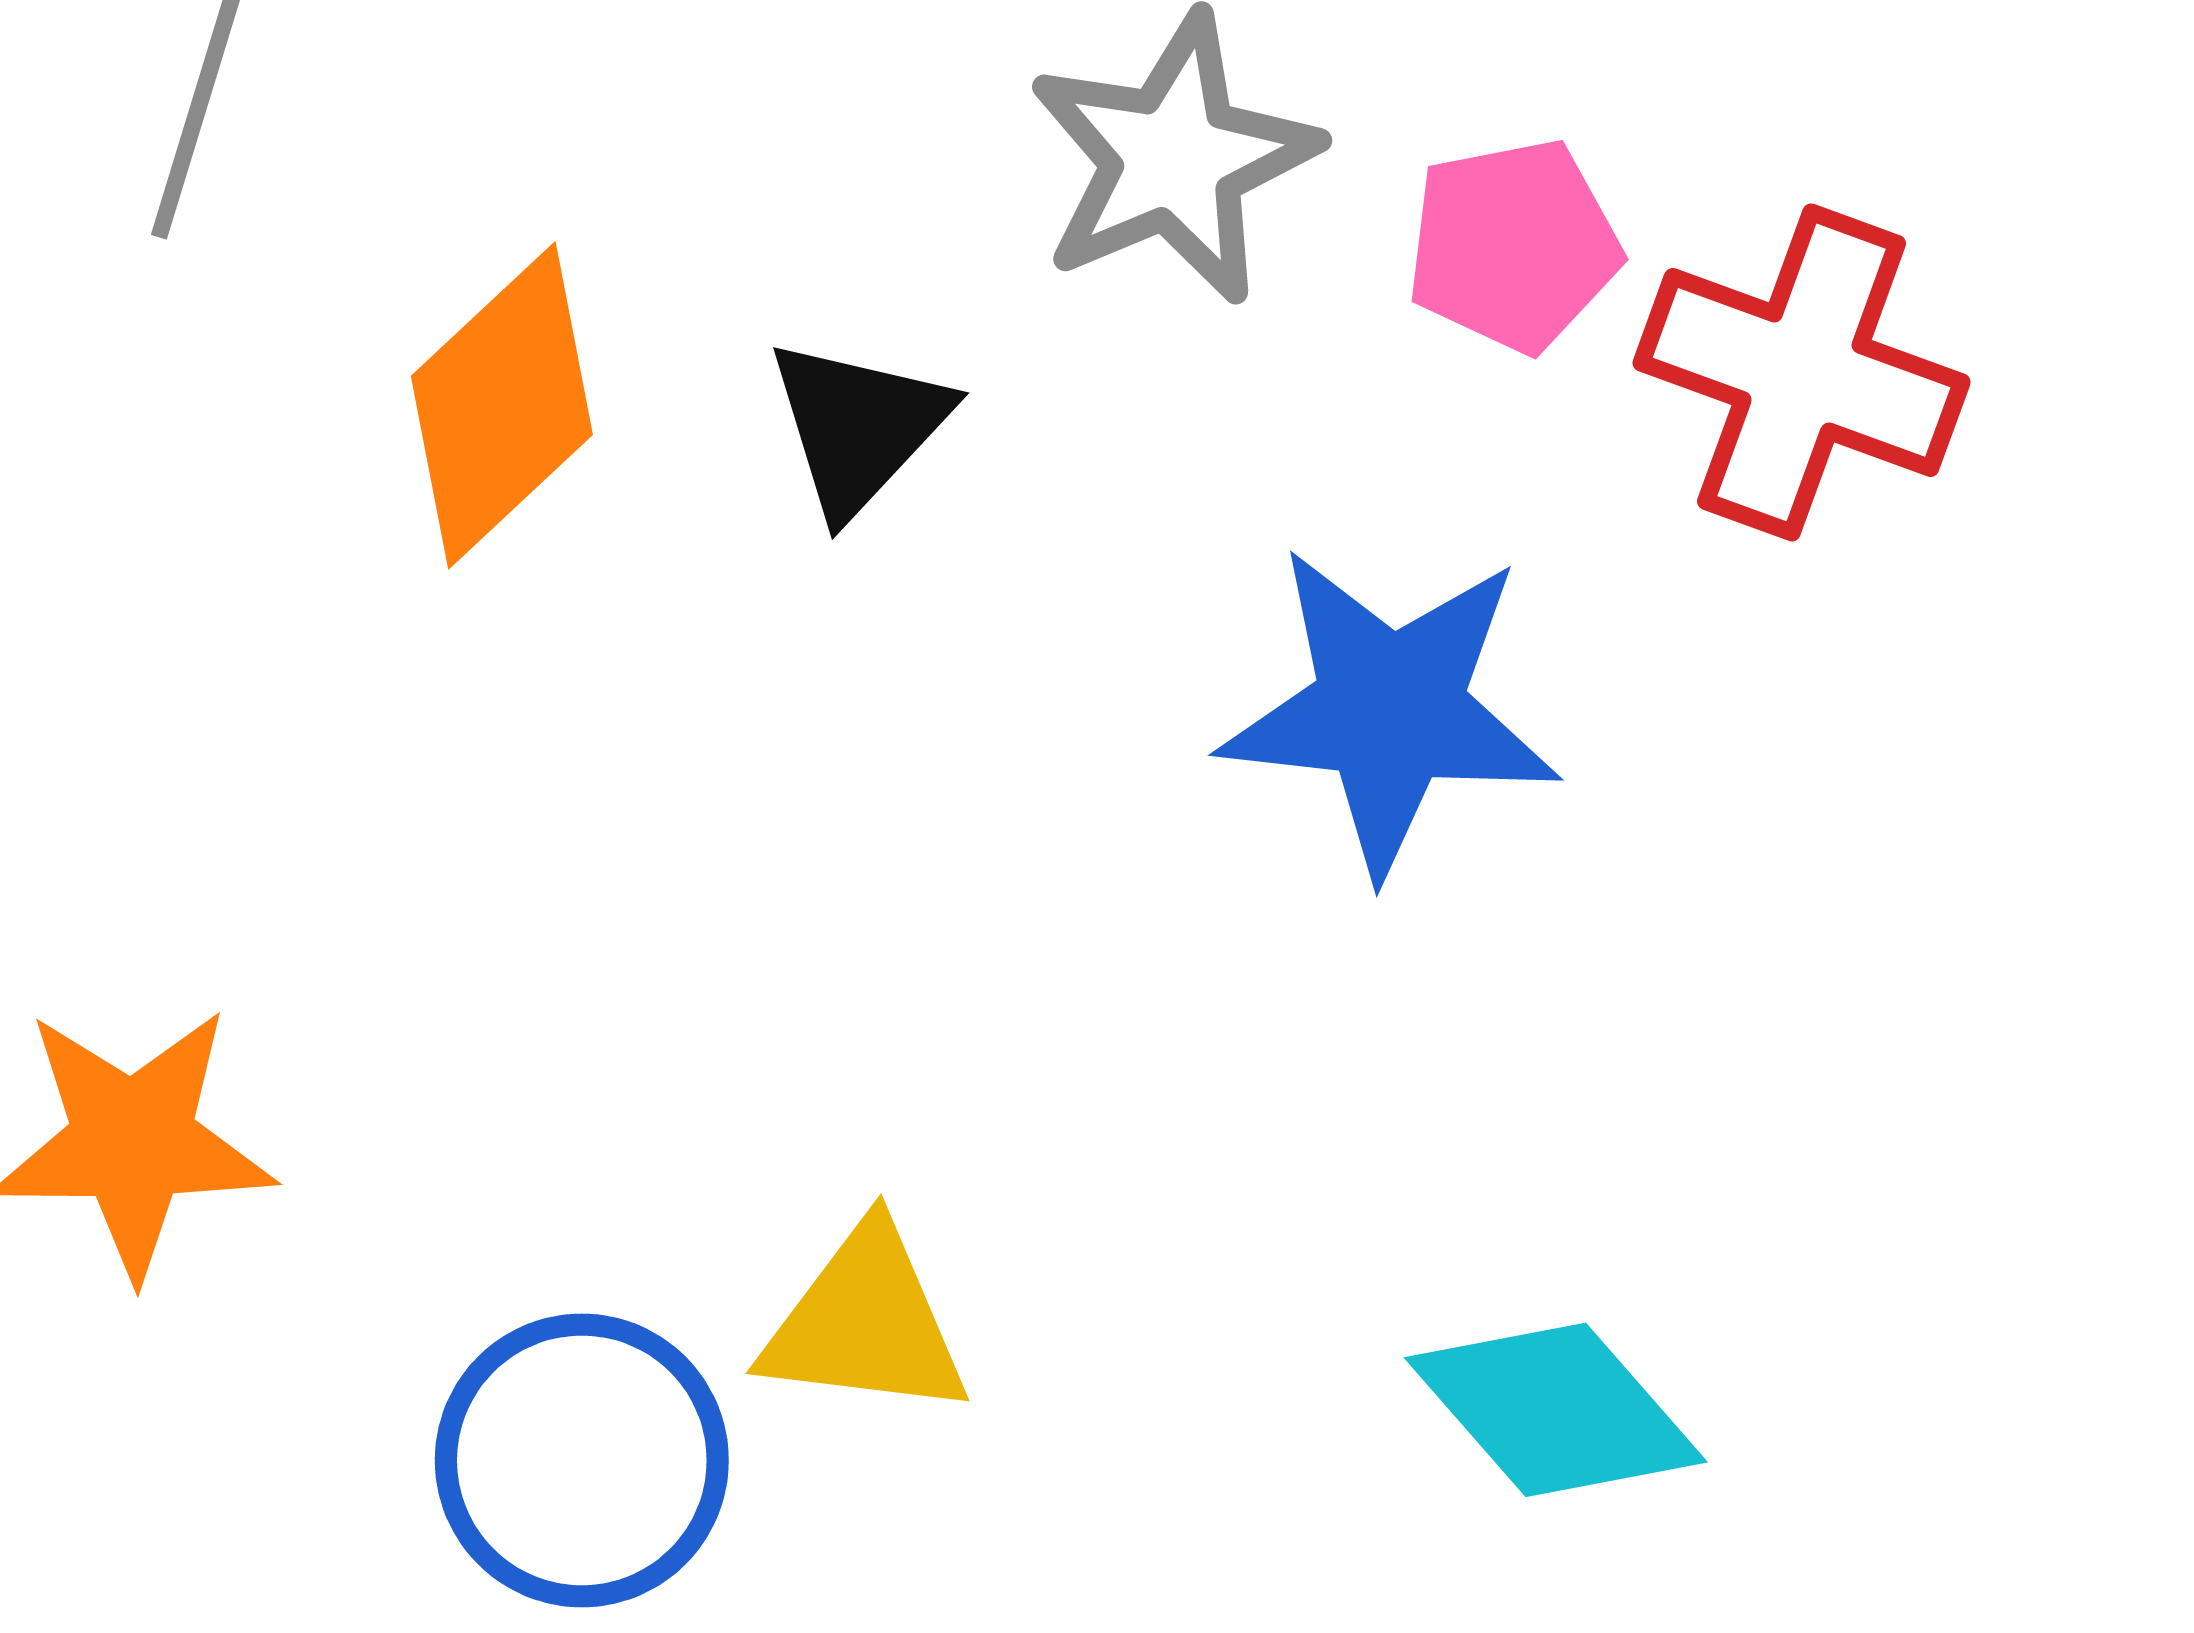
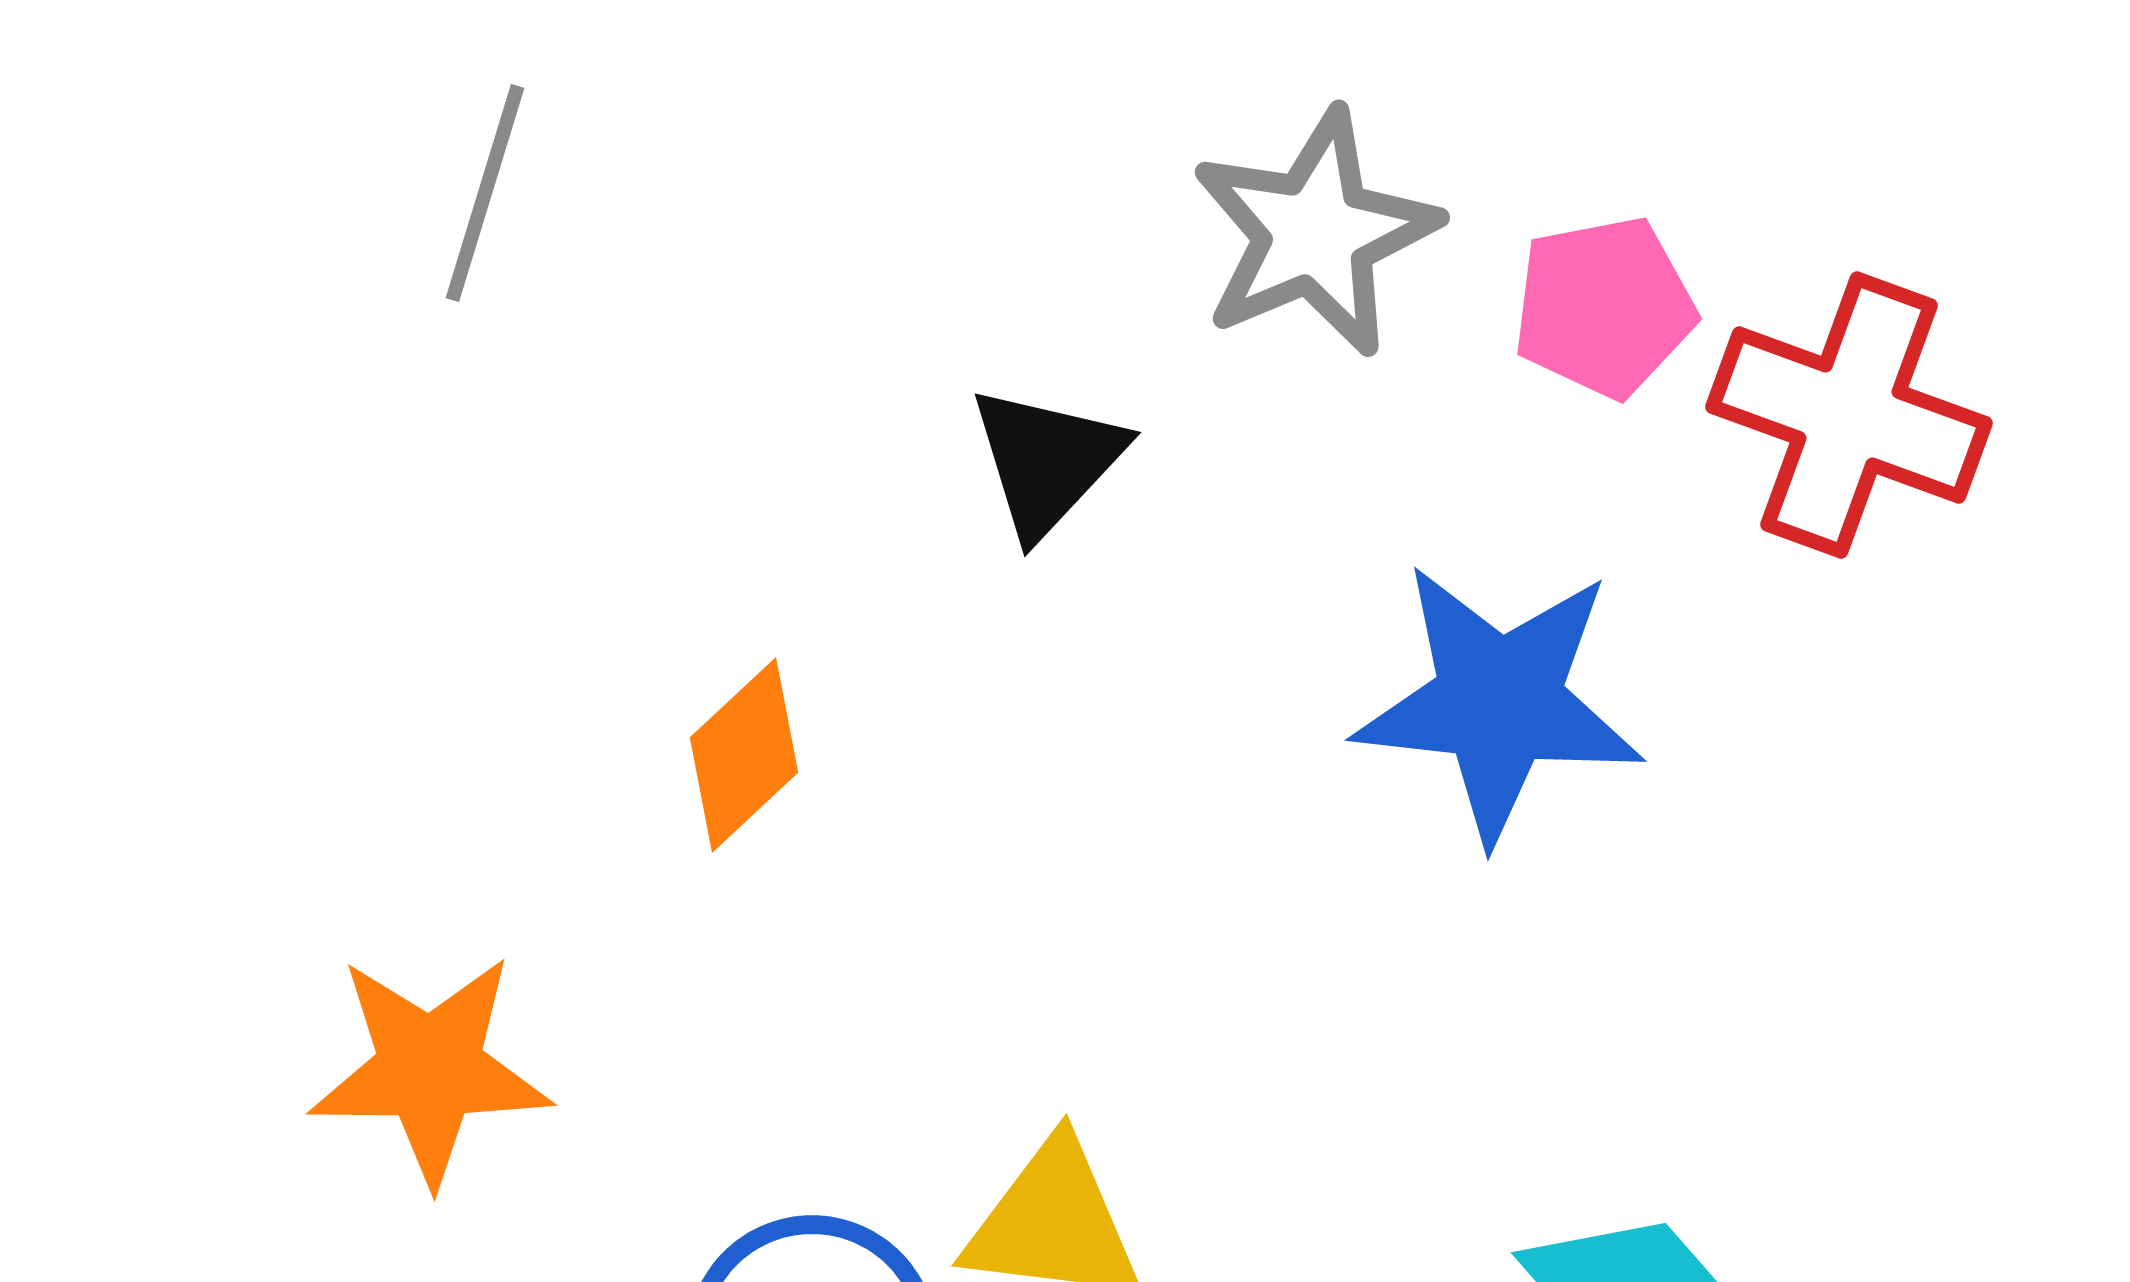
orange diamond: (502, 405) -> (744, 755), moved, size x0.7

